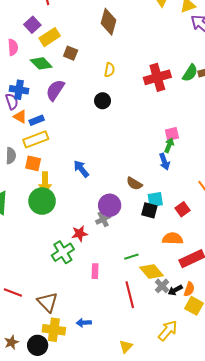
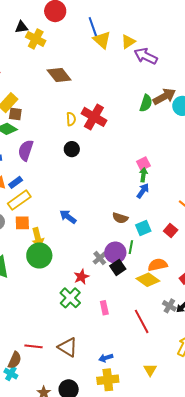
brown diamond: (109, 22) -> (59, 75), turned -40
brown square: (71, 53) -> (15, 114), moved
red cross: (157, 77) -> (94, 117), moved, turned -30
blue arrow: (164, 162) -> (143, 191), turned -112
purple circle: (110, 205) -> (115, 253), moved
black square: (149, 210) -> (118, 267), moved, turned -35
orange semicircle: (173, 239) -> (158, 265), moved
green line: (131, 257) -> (131, 247), moved, turned -48
yellow diamond: (151, 271) -> (148, 280), moved
yellow cross: (54, 330) -> (108, 380), moved

